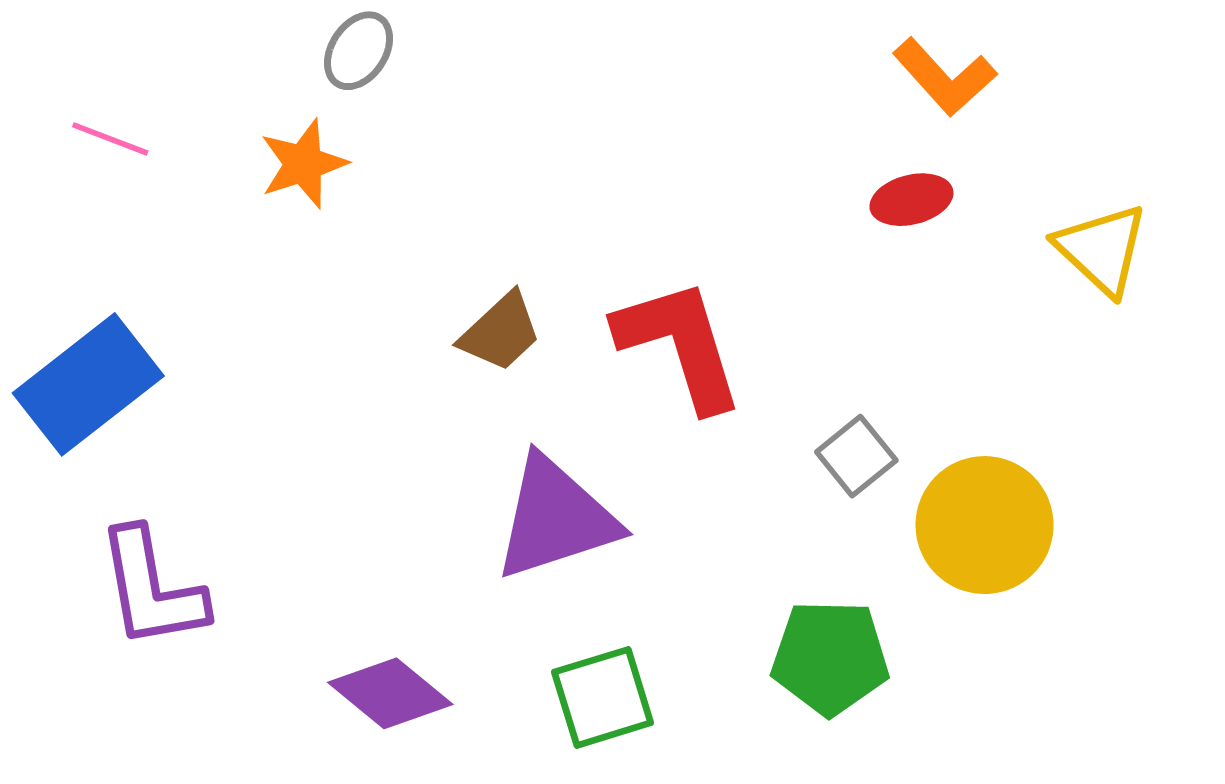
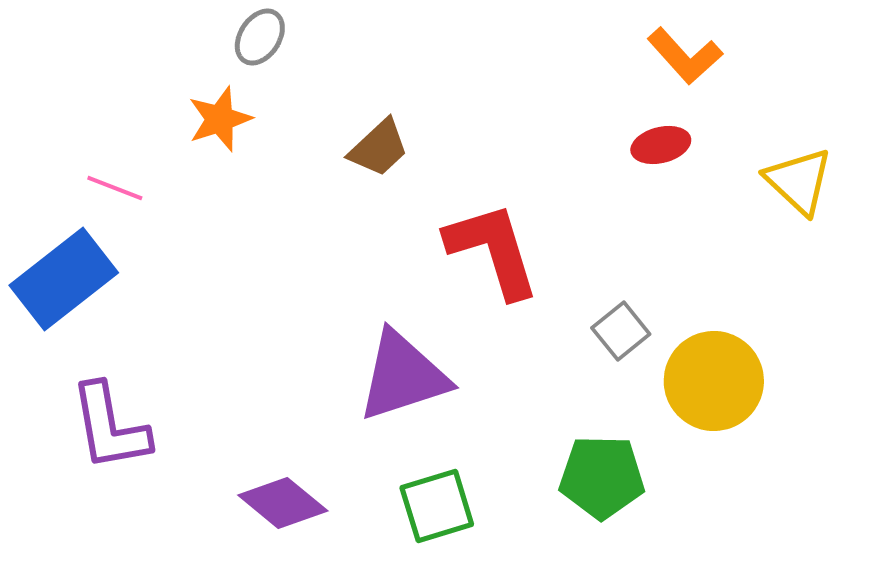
pink line: (110, 139) -> (115, 188), moved
brown trapezoid: (501, 332) -> (379, 148), moved

